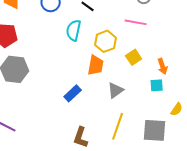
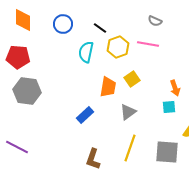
yellow hexagon: (106, 41) -> (118, 47), moved
yellow square: (134, 57) -> (132, 79), moved

